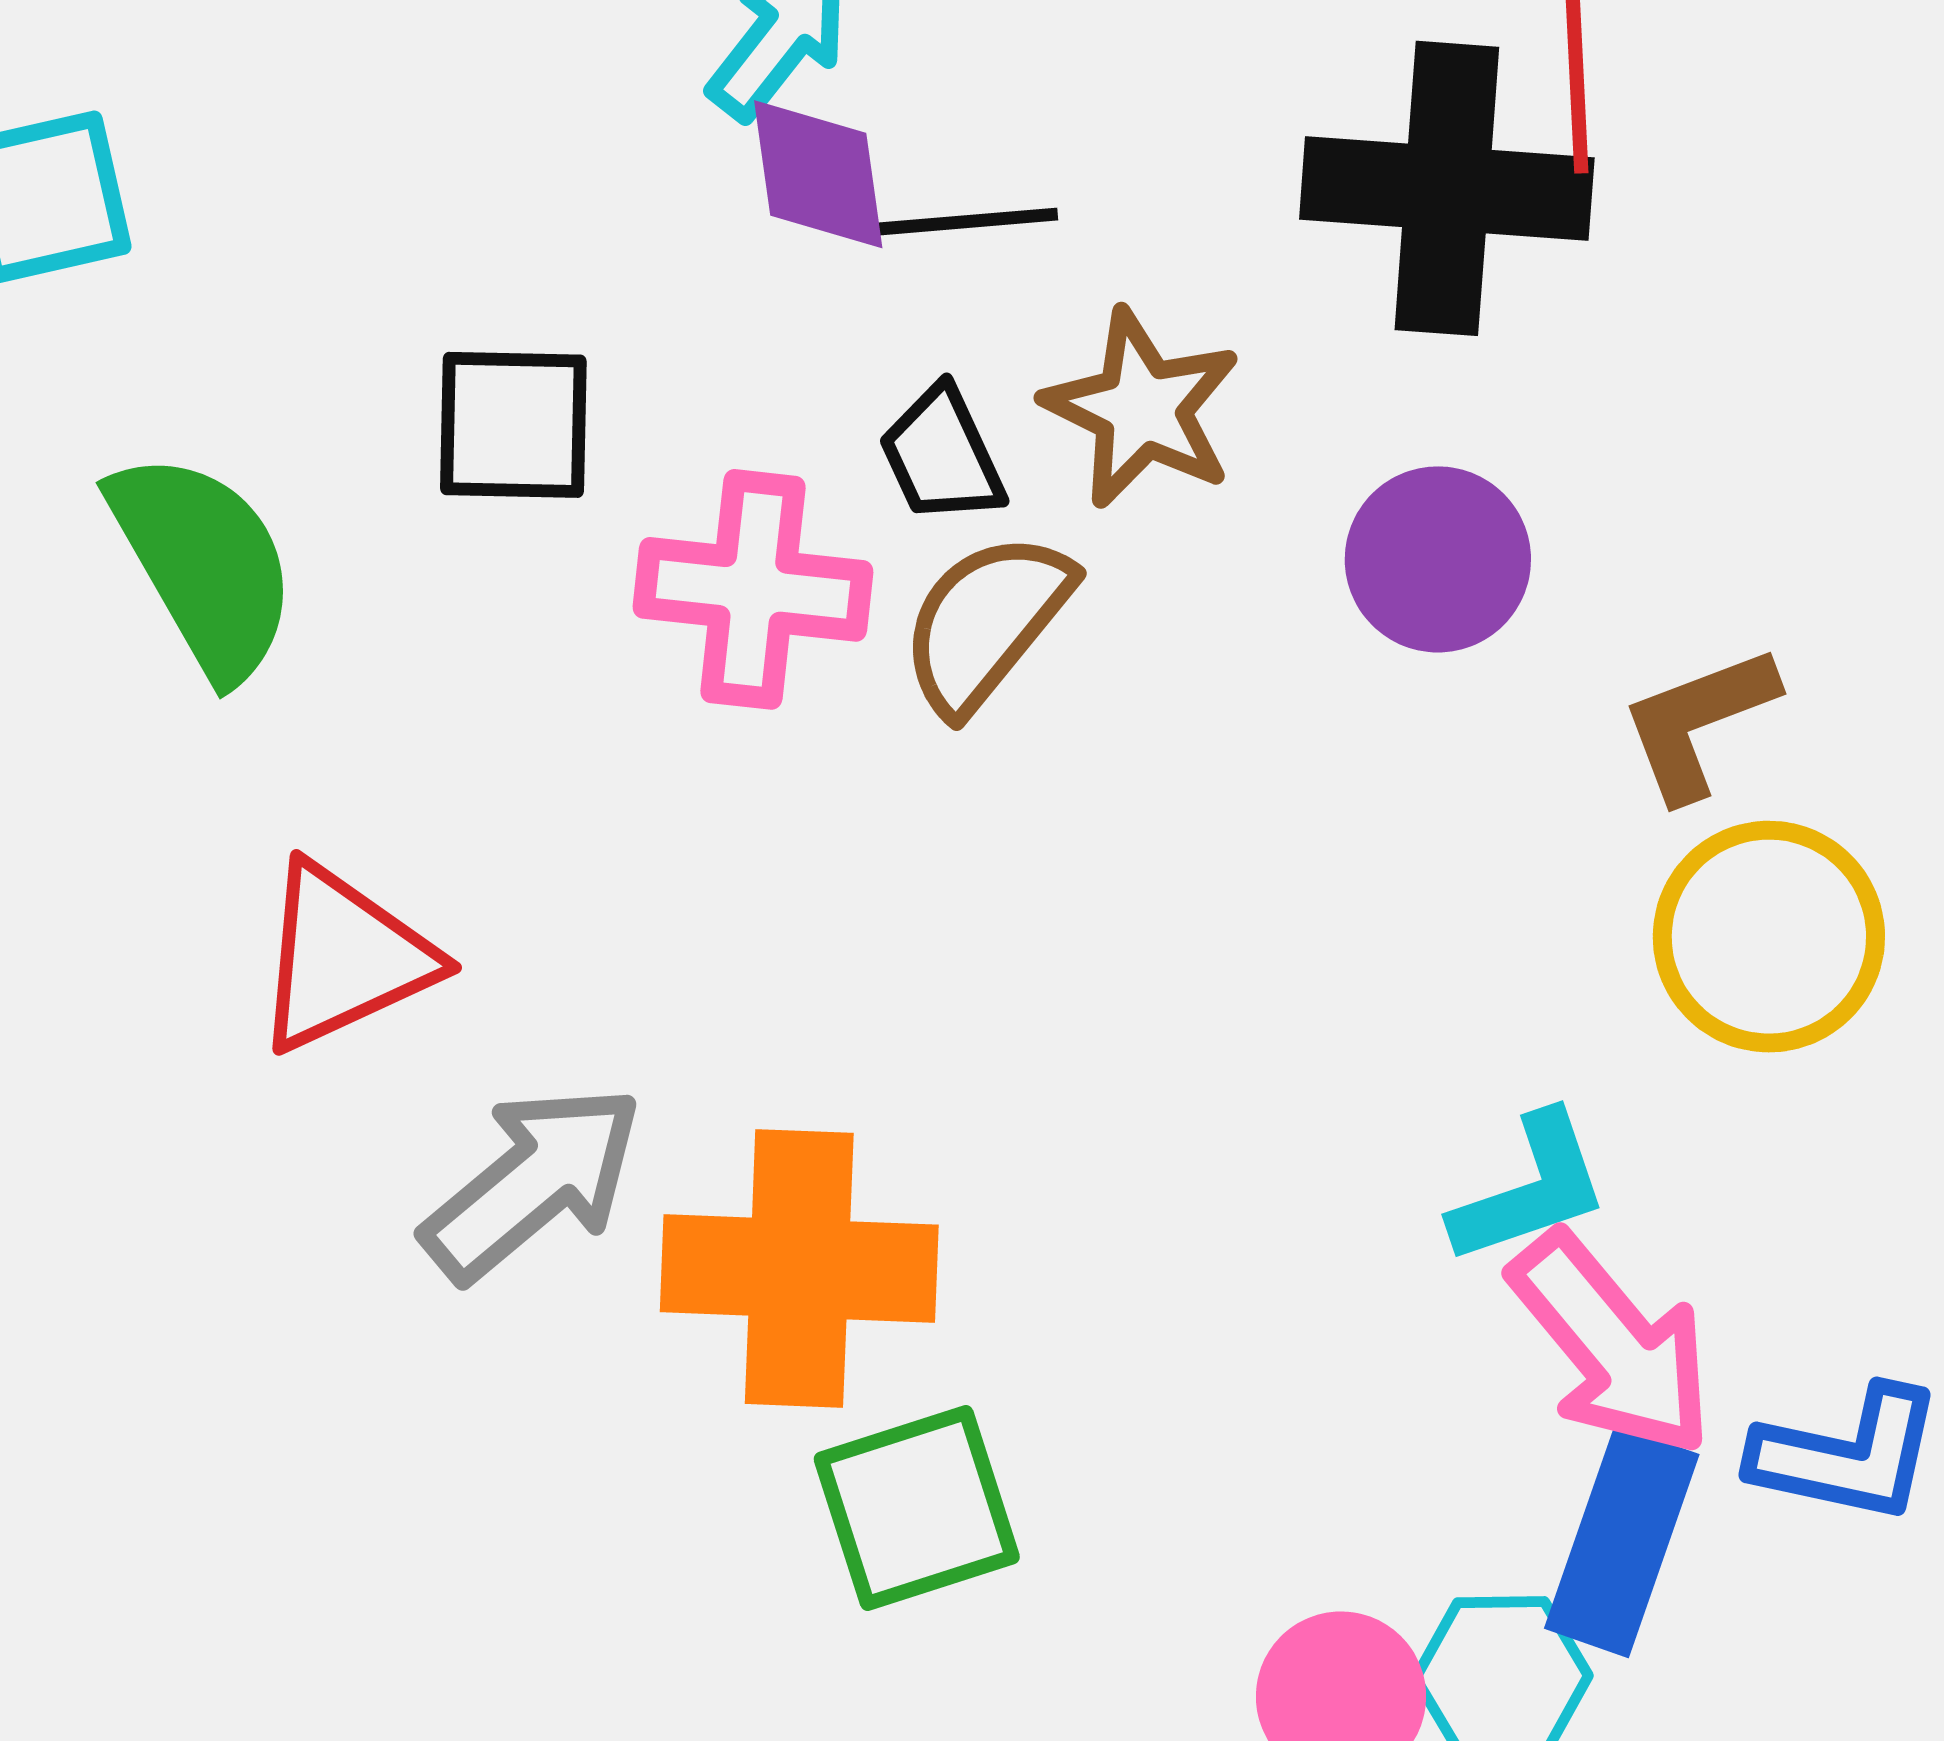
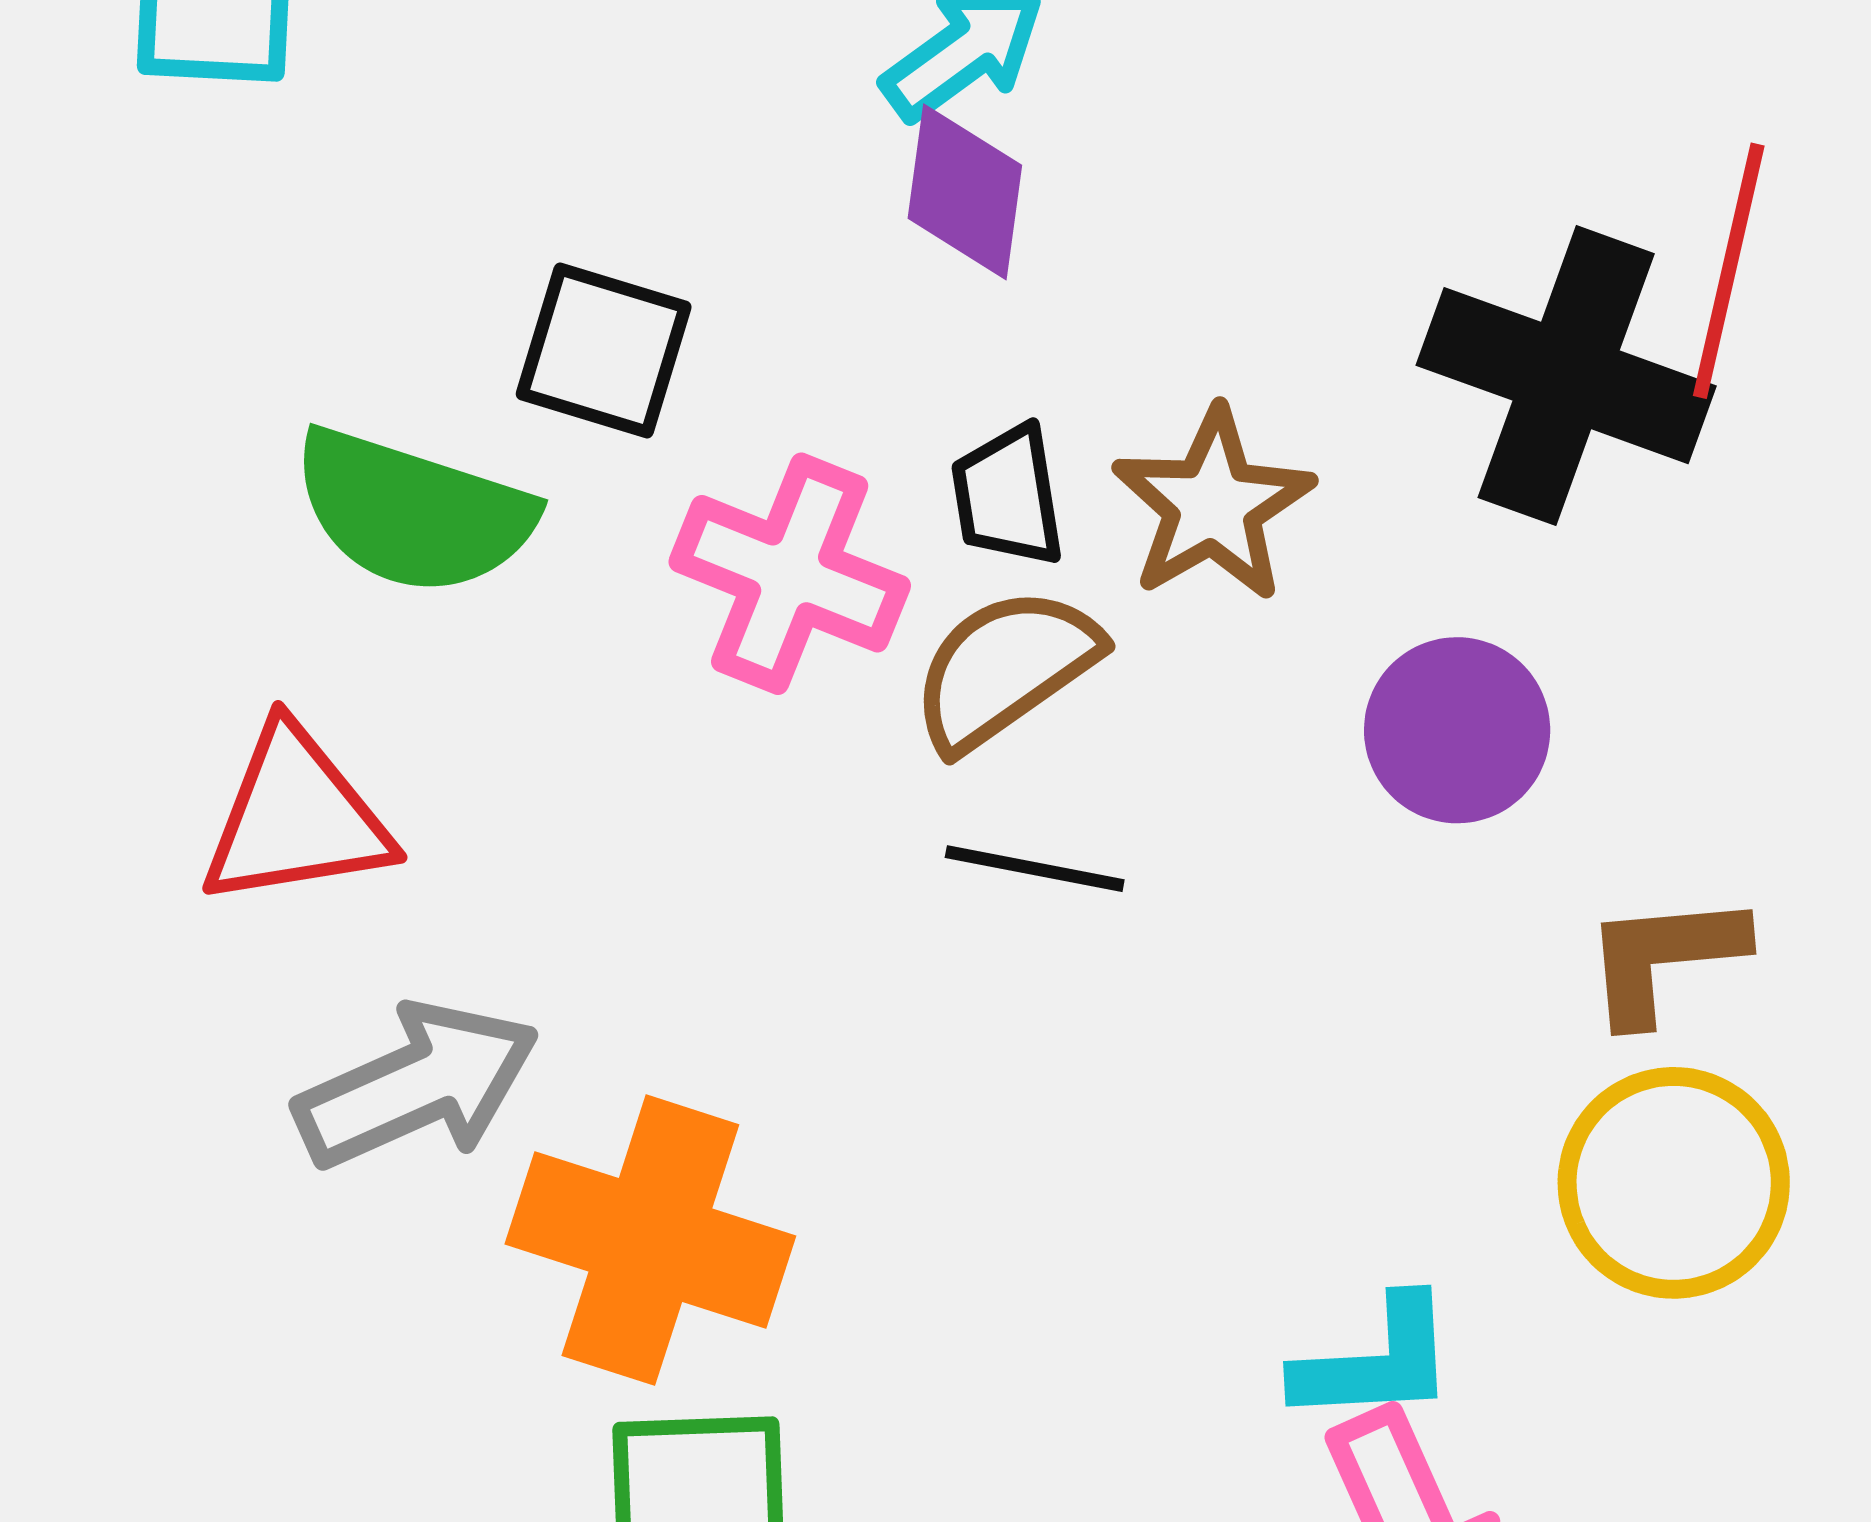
black line: (967, 222) -> (1035, 869), moved
green semicircle: (204, 565) -> (413, 512), moved, turned 122

